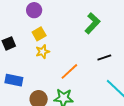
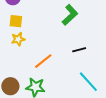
yellow square: (39, 34) -> (16, 21), turned 32

